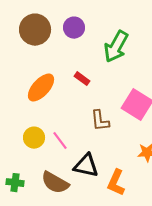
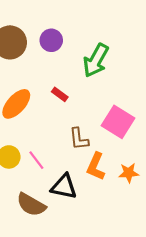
orange L-shape: (116, 183) -> (96, 166), moved

